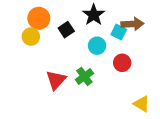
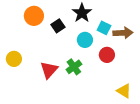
brown arrow: (132, 24) -> (123, 33), moved
yellow circle: (31, 37) -> (14, 59), moved

